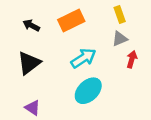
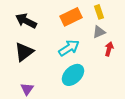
orange rectangle: (71, 21) -> (71, 17), moved
black arrow: (31, 25) -> (26, 21), size x1.5
purple triangle: (33, 108) -> (27, 89), turned 32

